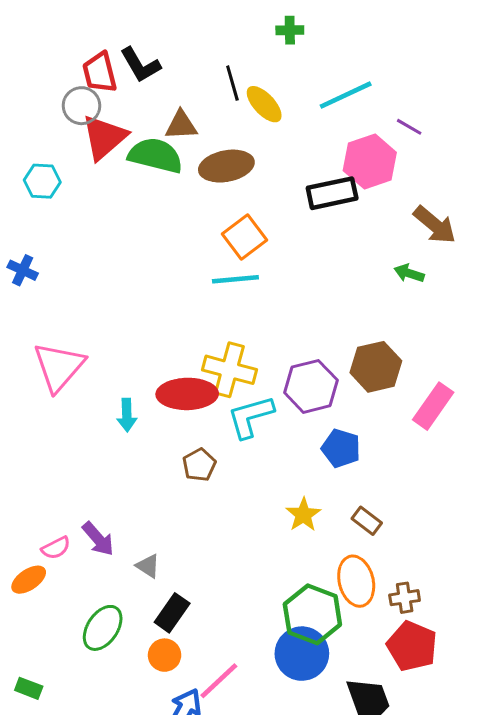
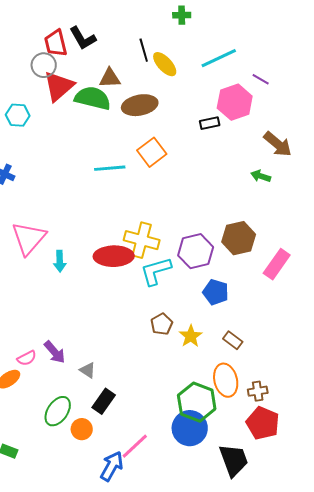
black rectangle: (332, 193) -> (210, 123), size x0.6
cyan line: (235, 279) -> (110, 168), moved
cyan arrow: (127, 415) -> (60, 261), moved
brown pentagon: (199, 465) -> (162, 324), moved
orange circle: (165, 655) -> (82, 429), moved

